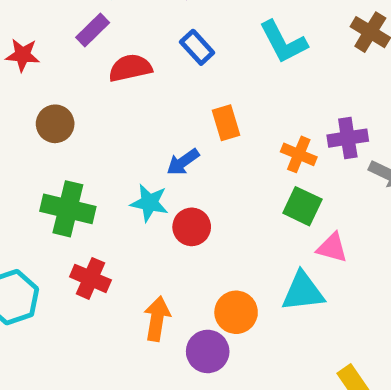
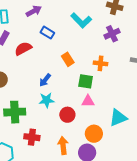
purple cross: (348, 138) -> (112, 34), moved
blue arrow: (183, 162) -> (45, 80), moved
green square: (302, 206) -> (86, 81), moved
red circle: (192, 227) -> (67, 115), moved
pink triangle: (332, 248) -> (88, 101), moved

